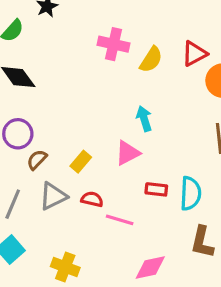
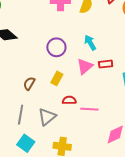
purple circle: (18, 134) -> (56, 47), moved
red rectangle: (156, 189) -> (106, 64), moved
gray triangle: (53, 196) -> (47, 117), moved

